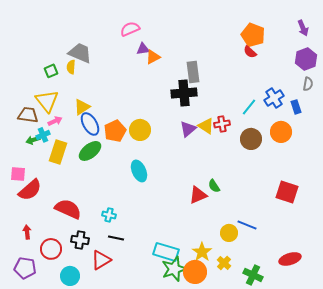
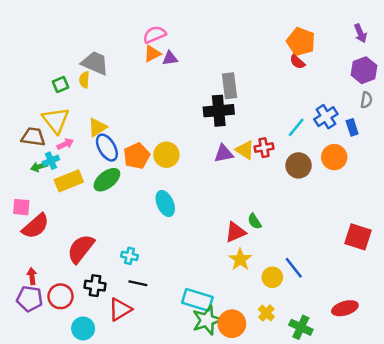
orange triangle: (153, 57) -> (152, 54), moved
purple triangle: (188, 129) -> (224, 154), turned 30
yellow rectangle: (58, 152) -> (69, 181), turned 50
red square: (287, 192) -> (358, 237), moved
red semicircle: (68, 209) -> (81, 249), turned -76
blue line: (247, 225) -> (294, 268), turned 30
yellow star: (202, 252) -> (240, 259), moved
purple pentagon: (25, 268) -> (30, 299), moved

